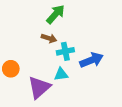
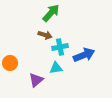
purple triangle: (39, 87) -> (36, 80), size x0.7

